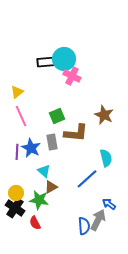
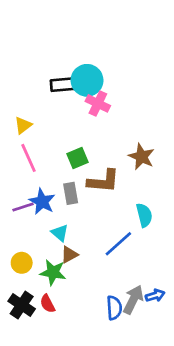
purple line: (17, 152) -> (23, 207), turned 70
blue arrow: (109, 204) -> (155, 296), moved, turned 128
black cross: (15, 208) -> (22, 305), moved

